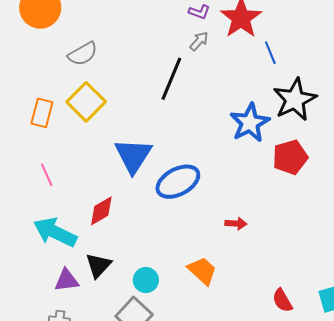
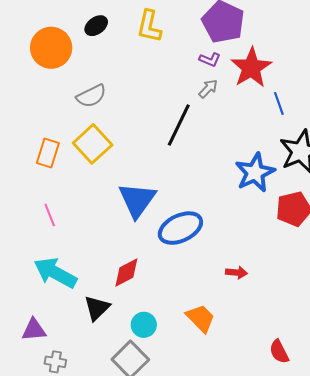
red diamond: (101, 211) -> (126, 273), moved
purple triangle: (67, 280) -> (34, 330), moved

